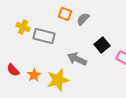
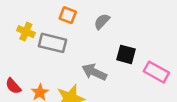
orange square: (65, 14) -> (68, 15), moved
black square: (102, 45) -> (126, 54), turned -35

